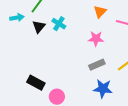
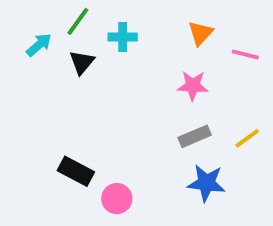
cyan arrow: (17, 18) -> (39, 45), turned -32
cyan cross: (59, 24) -> (123, 37), moved, turned -32

